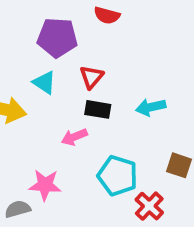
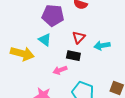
red triangle: (92, 77) -> (79, 37), moved
cyan arrow: (151, 107) -> (102, 46), moved

